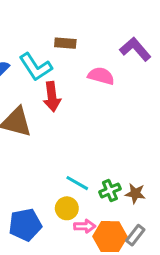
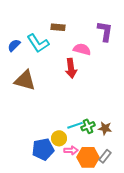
purple L-shape: (135, 49) -> (105, 31), turned 50
red arrow: (52, 97) -> (71, 68), moved
cyan line: (77, 183) -> (75, 125), moved, turned -49
blue pentagon: (25, 225) -> (43, 149), moved

